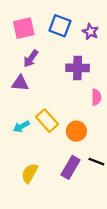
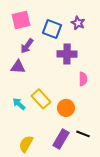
blue square: (60, 26) -> (52, 29), moved
cyan arrow: (21, 126) -> (19, 104), turned 72

